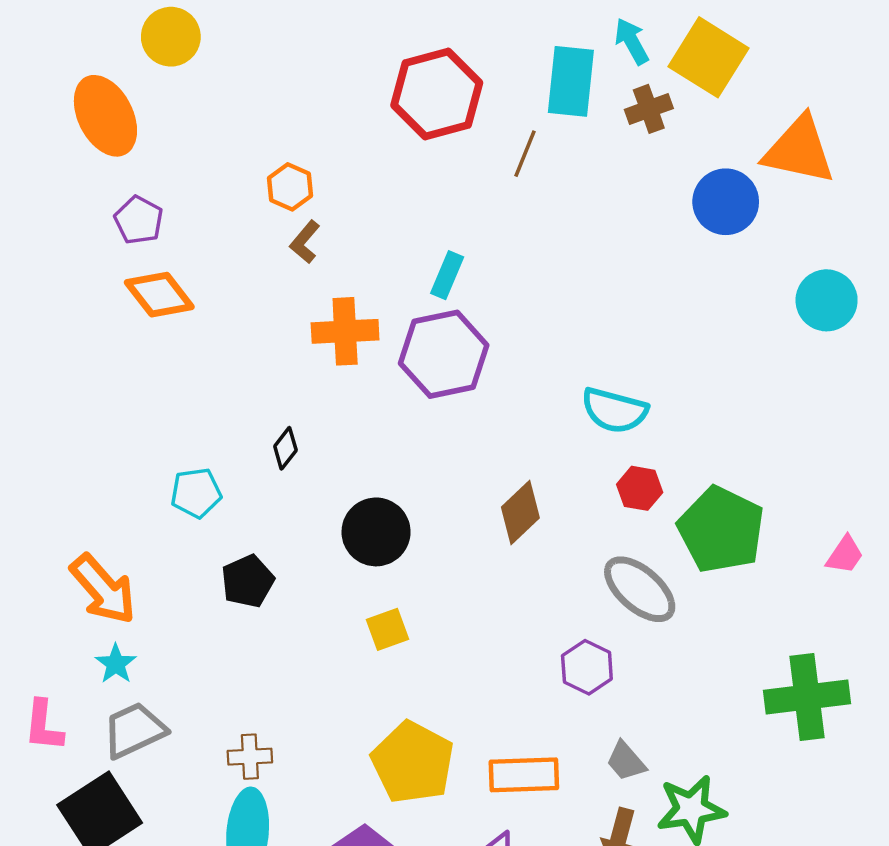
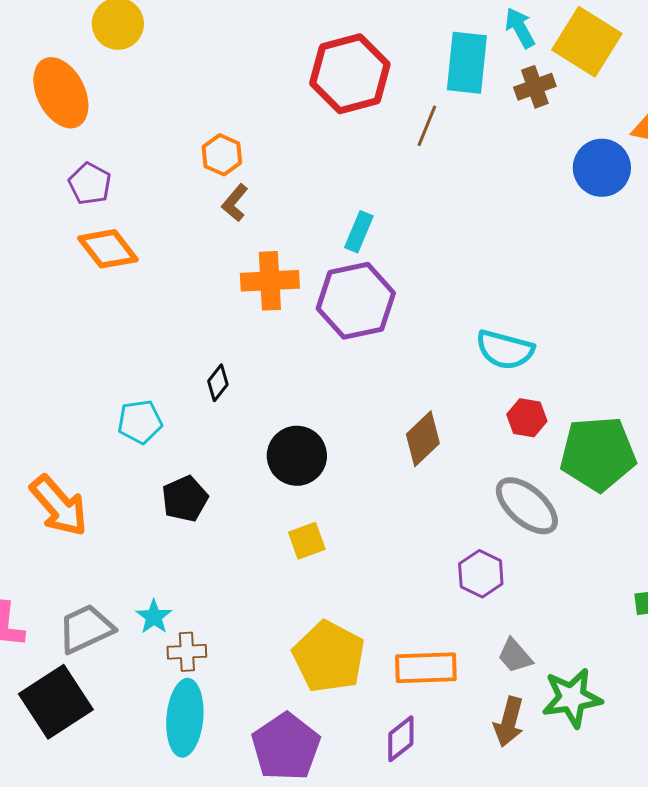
green pentagon: (721, 530) -> (598, 454), turned -30
cyan star: (116, 664) -> (154, 617), moved

